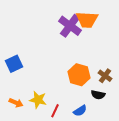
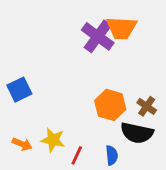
black semicircle: (98, 95) -> (137, 133), size x1.6
blue semicircle: (80, 111) -> (112, 155), turned -64

